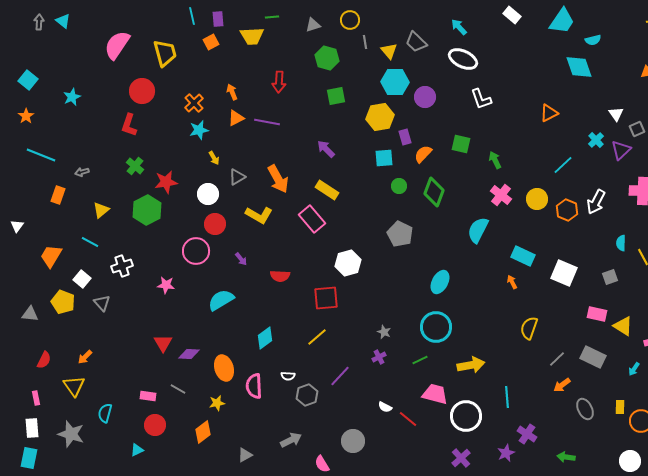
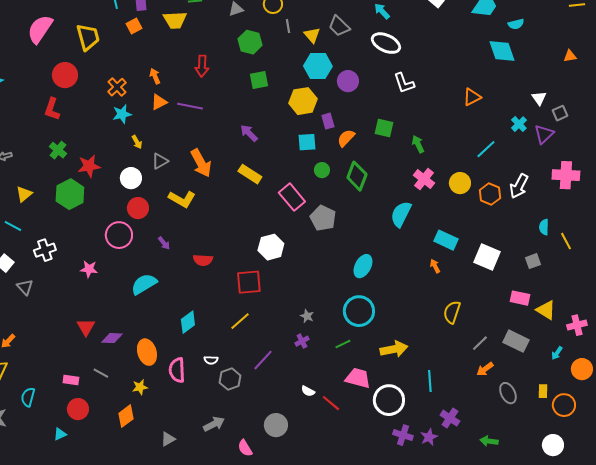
pink rectangle: (312, 219) -> (292, 197), moved
purple cross: (461, 458) -> (403, 435), moved, turned -30

